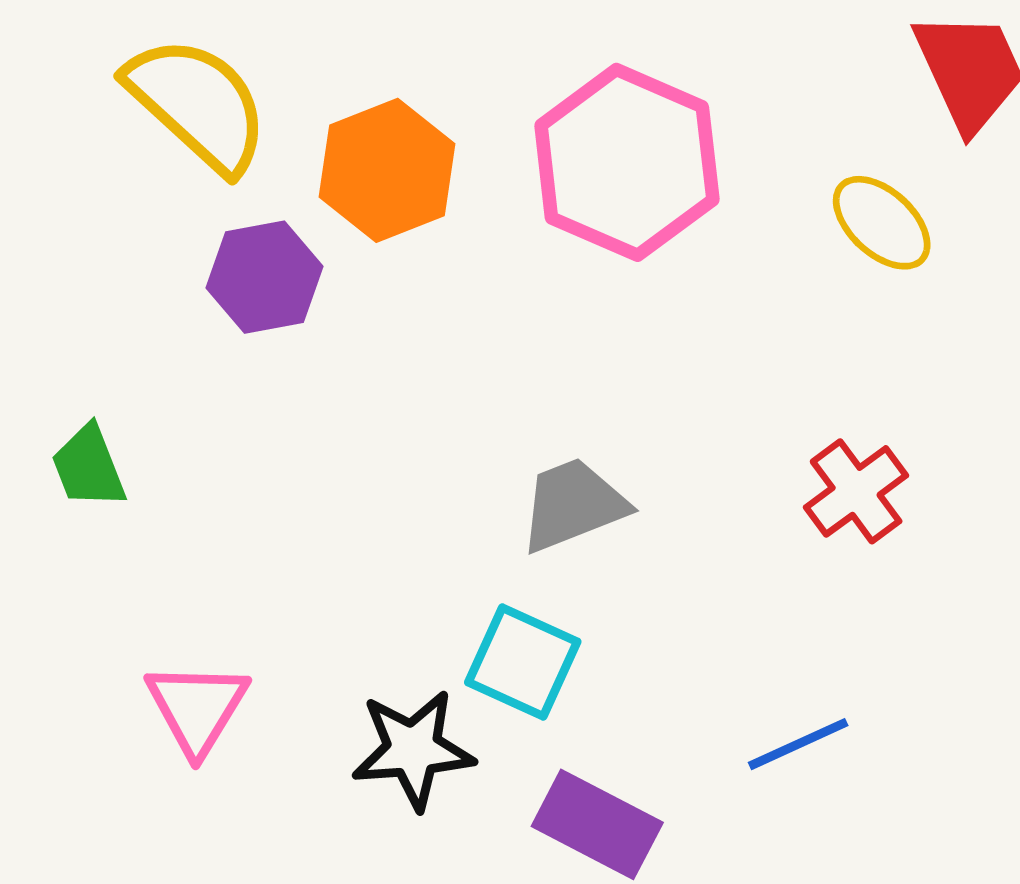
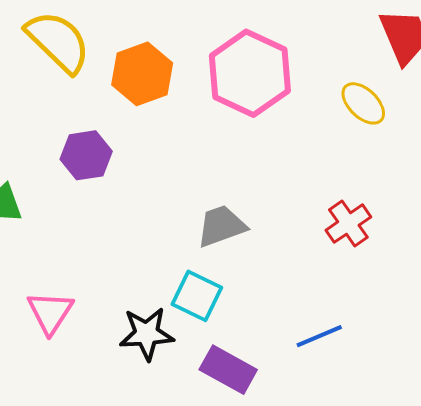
purple hexagon: (264, 277) -> (86, 155), moved

